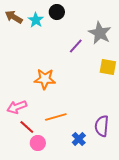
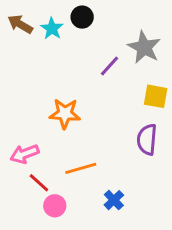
purple semicircle: (102, 126) -> (147, 139), moved

